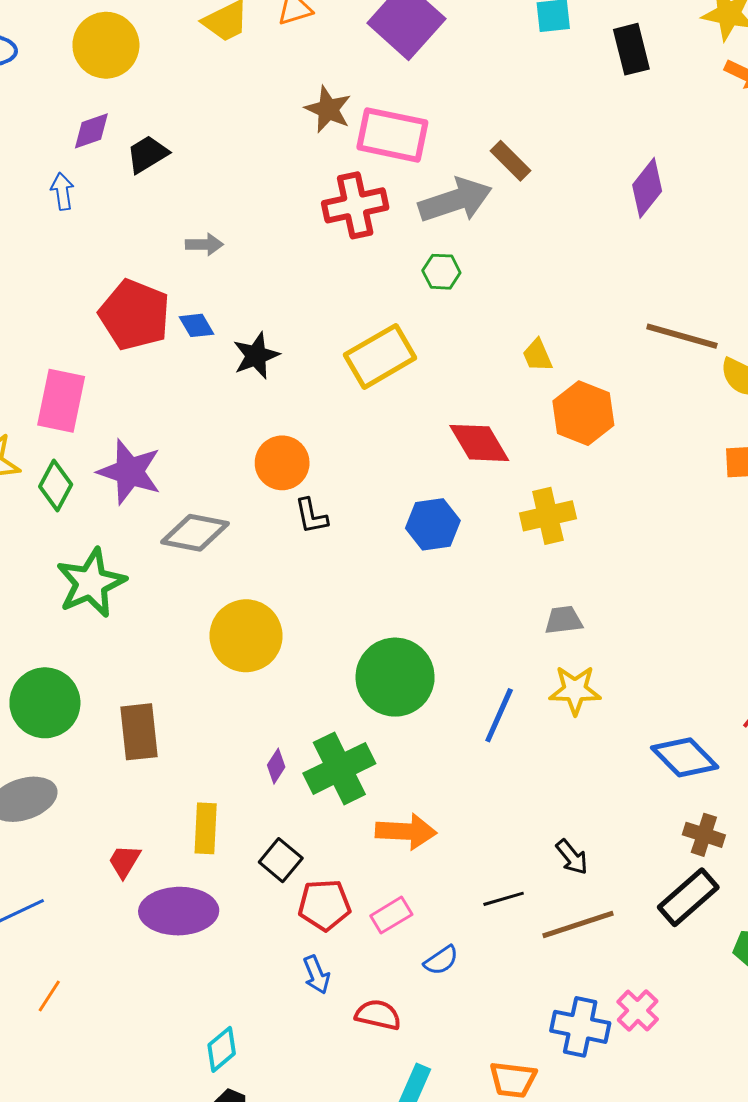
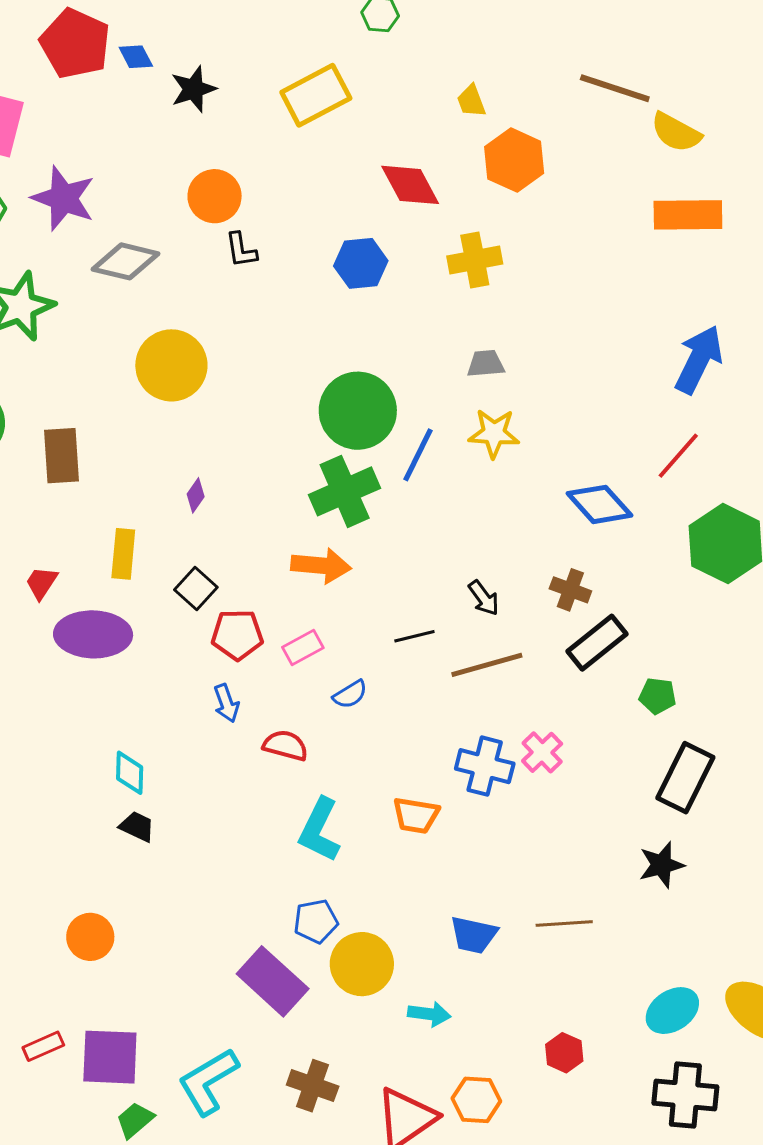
green circle: (395, 677) -> (358, 411), moved
green cross: (339, 768) -> (345, 491), moved
brown cross: (704, 835) -> (570, 590), moved
cyan diamond: (222, 1049) -> (130, 773), turned -51

